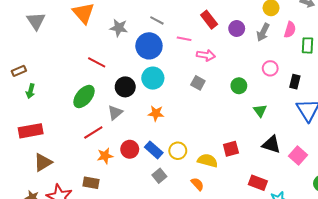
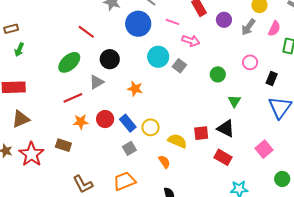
cyan circle: (153, 78) -> (158, 57), moved
black triangle: (271, 144) -> (226, 128), moved
red rectangle: (258, 183) -> (223, 157), moved

